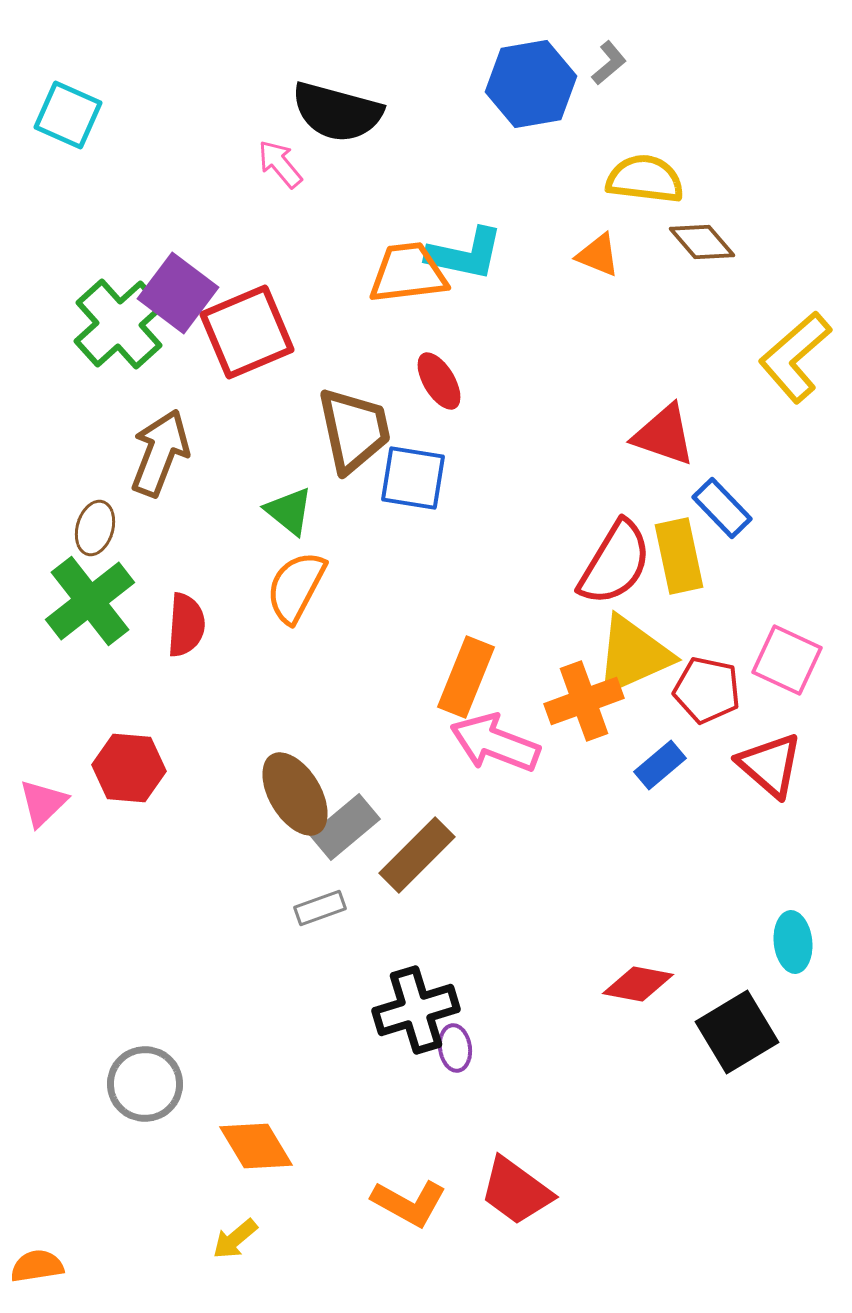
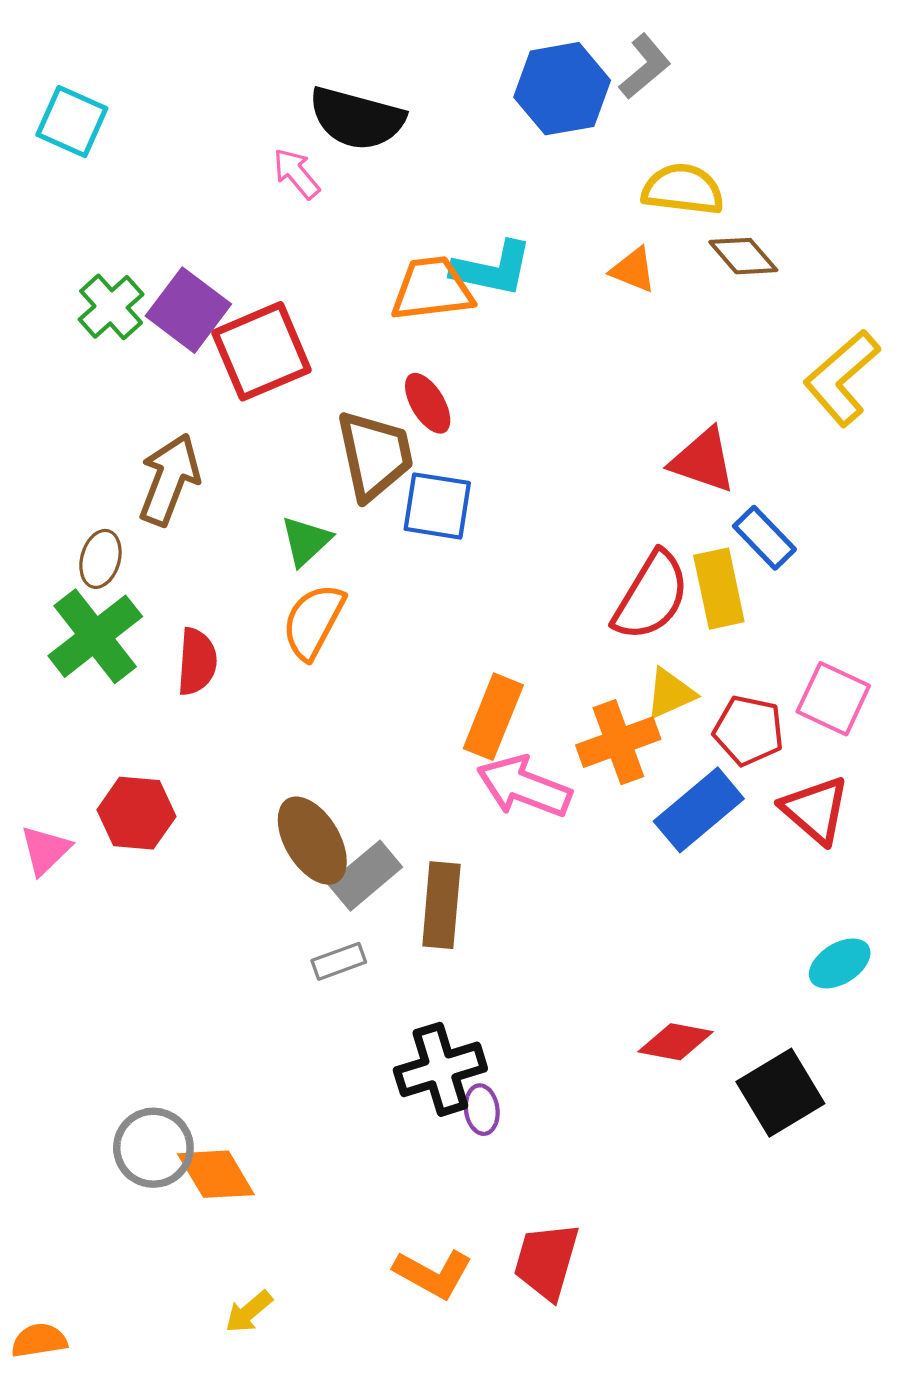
gray L-shape: (609, 63) -> (645, 66), size x1.4
green cross: (119, 324) -> (111, 307), moved, size x0.7
red ellipse: (439, 381) -> (428, 403), moved
green triangle: (289, 511) -> (306, 541), turned 38
yellow triangle: (633, 655) -> (670, 693), size x0.6
blue rectangle: (660, 765) -> (699, 810), size x1.6
brown rectangle: (417, 855) -> (441, 905), turned -40
cyan ellipse: (793, 942) -> (840, 963), moved, turned 64
orange diamond: (256, 1146) -> (216, 1174), moved
red trapezoid: (516, 1191) -> (546, 1261), turned 70

